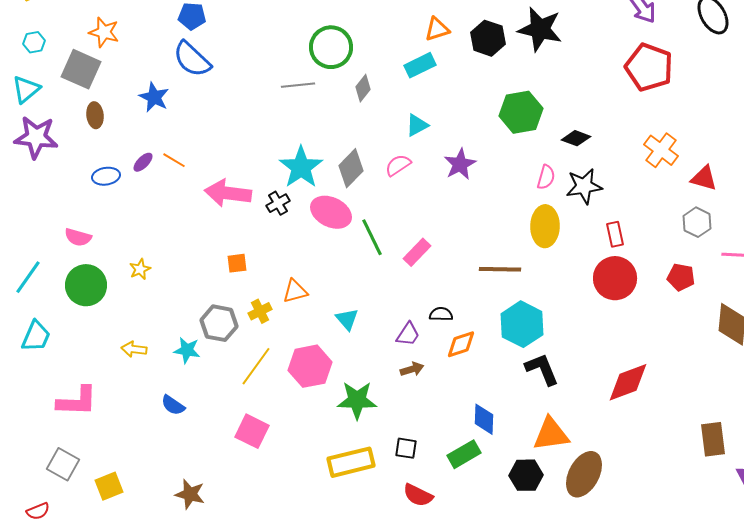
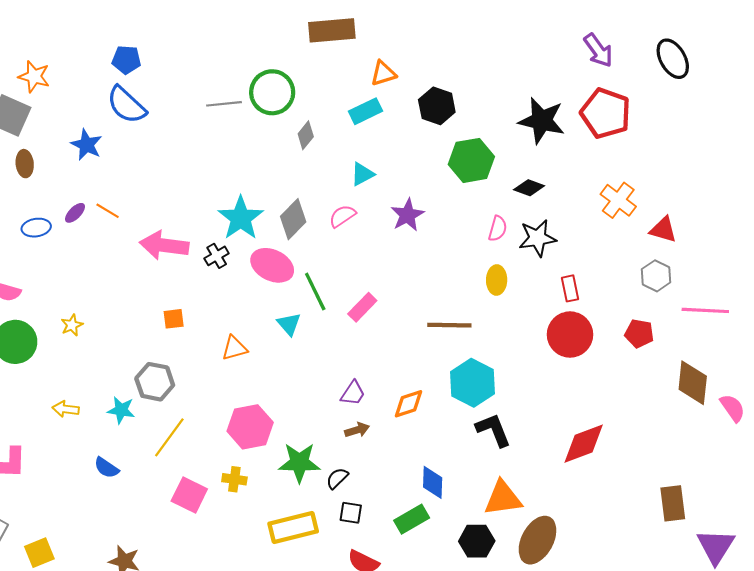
black star: (540, 29) -> (542, 121), moved
black hexagon: (488, 38) -> (437, 106), moved
gray line: (298, 85) -> (224, 104), moved
yellow ellipse: (545, 226) -> (497, 280), size x0.7
yellow cross: (260, 311) -> (234, 479), moved, turned 35
black semicircle: (441, 314) -> (337, 478), moved, turned -45
cyan triangle: (347, 319) -> (289, 324), moved
yellow line: (256, 366) -> (169, 437), moved

